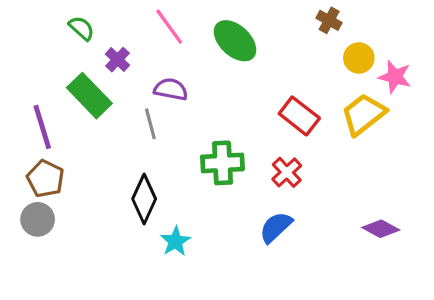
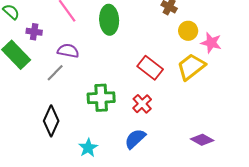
green ellipse: (235, 41) -> (109, 20), turned 44
purple cross: (118, 60) -> (34, 32), turned -35
gray line: (150, 124) -> (55, 73), turned 60
cyan star: (175, 241) -> (88, 148), moved

